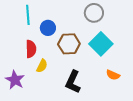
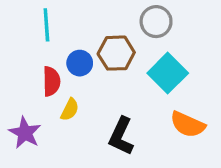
blue circle: (48, 28) -> (80, 63), moved
brown hexagon: (69, 44) -> (116, 53), moved
orange semicircle: (113, 75) -> (188, 125), size x1.5

